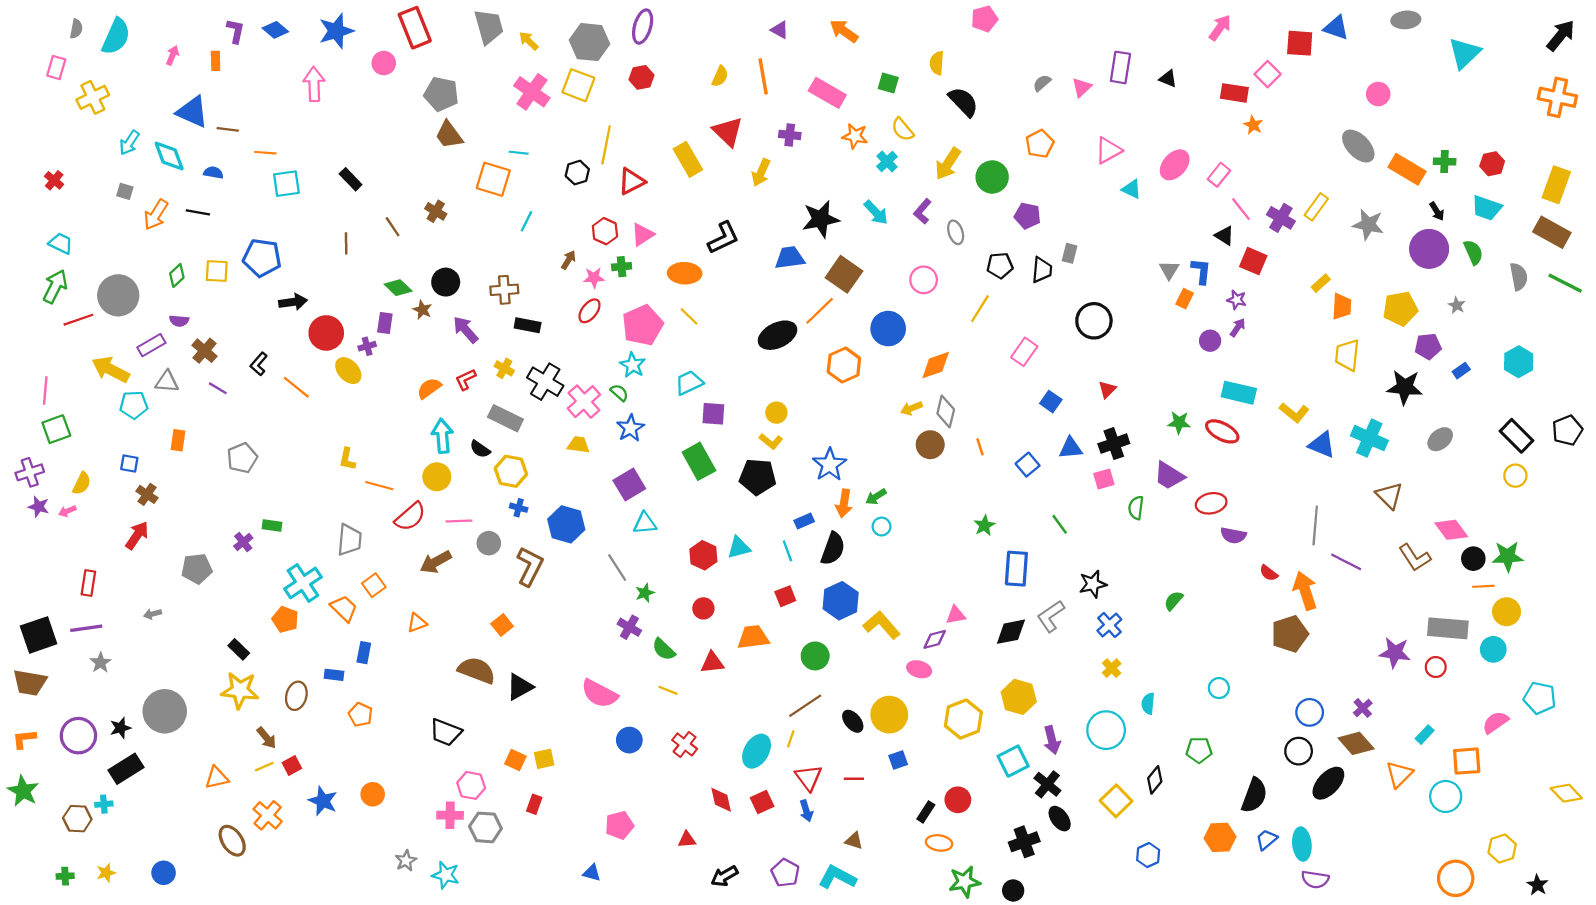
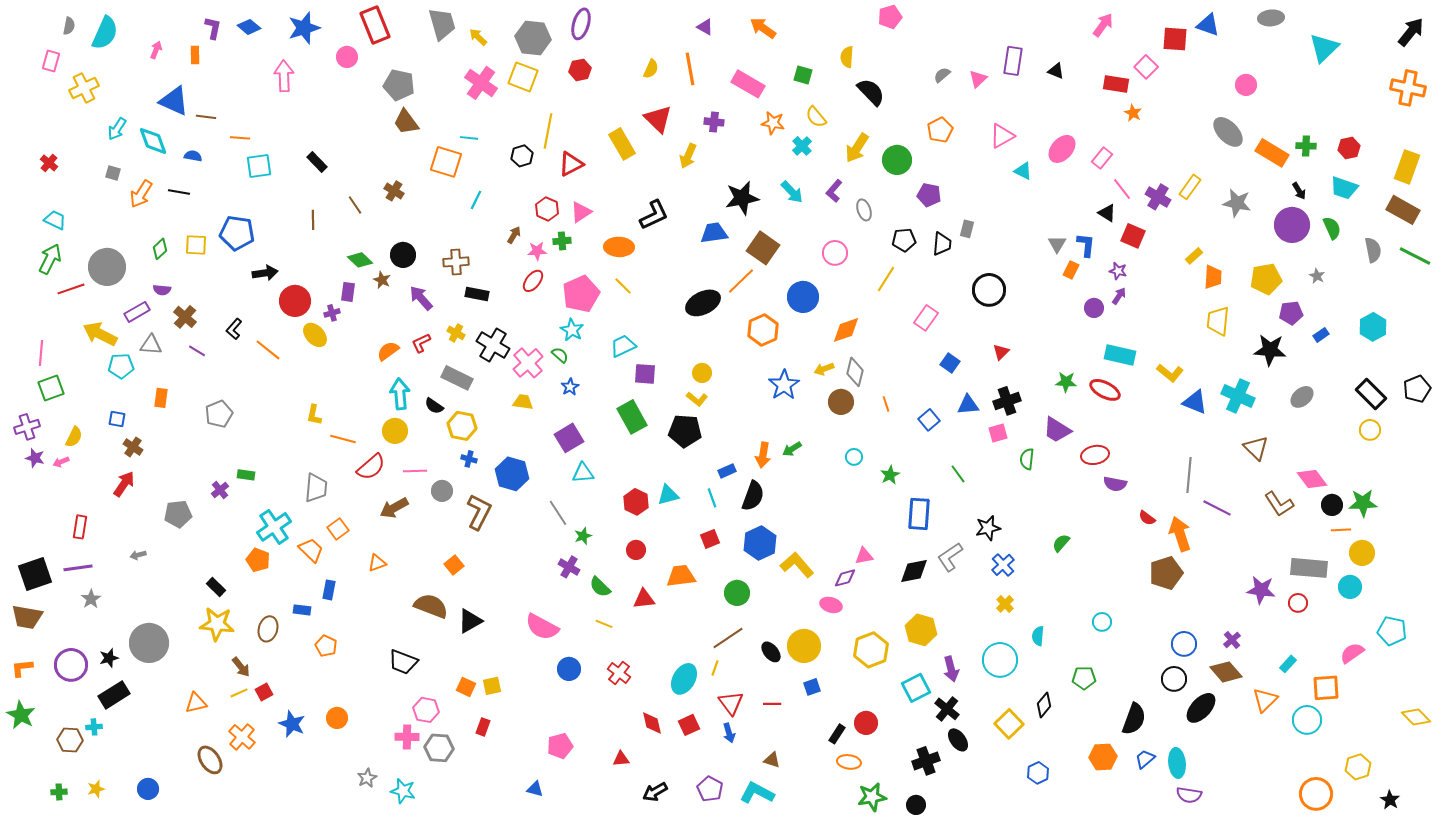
blue star: (630, 428) -> (570, 387), size x0.7
blue star: (830, 465) -> (784, 385), moved
cyan circle: (882, 527) -> (854, 457), moved

